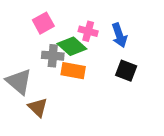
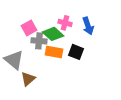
pink square: (43, 23) -> (29, 28), moved
black square: (126, 71) -> (76, 52), moved
brown triangle: (38, 107) -> (28, 79), turned 35

